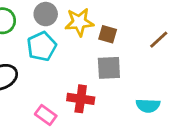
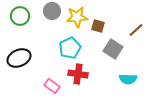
cyan pentagon: (42, 46) -> (70, 48), moved
gray square: (109, 68) -> (113, 49), moved, turned 36

